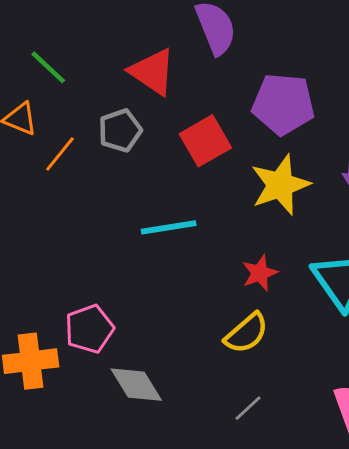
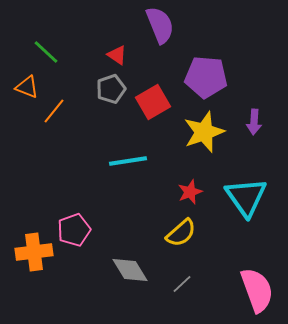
red triangle: (152, 72) -> (117, 55), size x0.6
gray pentagon: (120, 131) -> (111, 89), moved
gray diamond: (136, 385) -> (130, 270), moved

